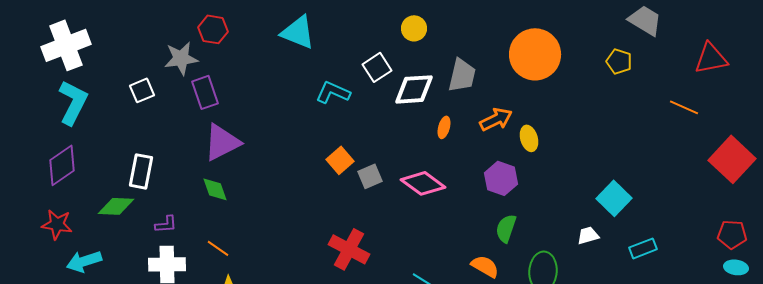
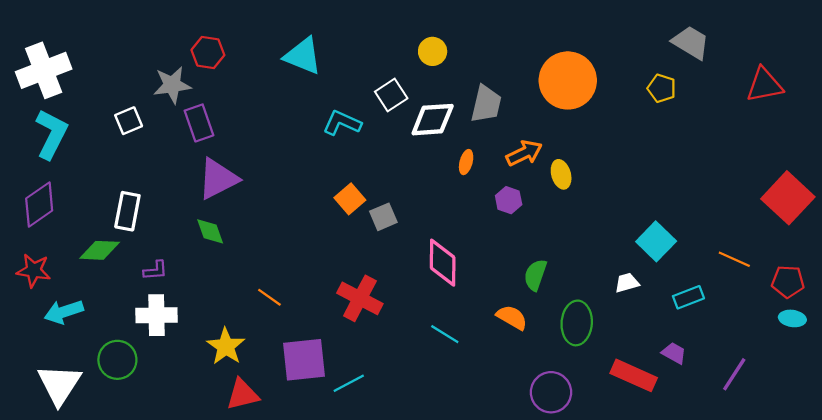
orange line: (684, 107) -> (734, 259), moved
purple hexagon: (501, 178) -> (509, 200), moved, size x0.7
pink diamond: (423, 183) -> (443, 263), moved, turned 54
orange line: (218, 248) -> (269, 297), moved

